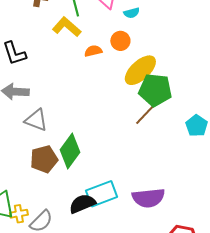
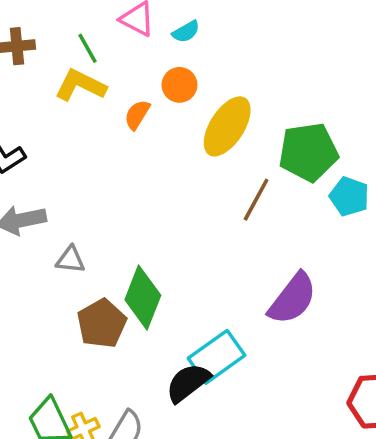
orange semicircle: (93, 51) -> (137, 115), turned -30
green pentagon: (155, 90) -> (308, 152), moved
gray triangle: (36, 120) -> (70, 260), size x0.7
purple semicircle: (148, 198) -> (292, 299), moved, turned -32

